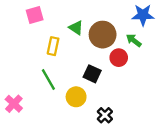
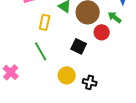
yellow circle: (76, 97) -> (67, 75), moved
black cross: (105, 115) -> (90, 82), turned -32

